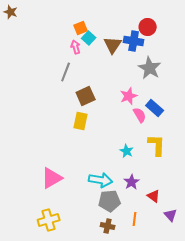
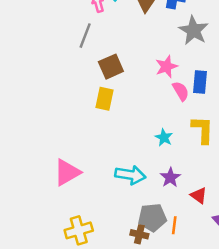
blue rectangle: (155, 108) -> (200, 82), turned 54
gray pentagon: (110, 201) -> (152, 218), moved
yellow cross: (49, 220) -> (79, 230), moved

